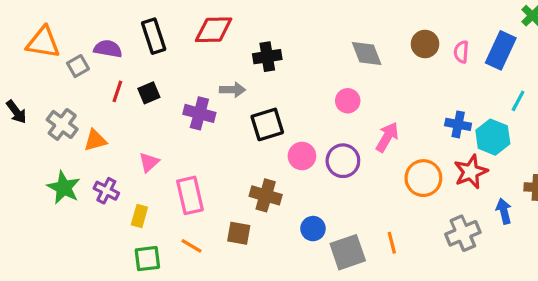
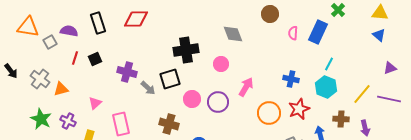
brown circle: (425, 44) -> (270, 14), moved
black cross: (267, 57) -> (186, 50), moved, size x1.4
gray arrow: (233, 90) -> (148, 88), moved, turned 42
cyan hexagon: (493, 137) -> (326, 87), moved

